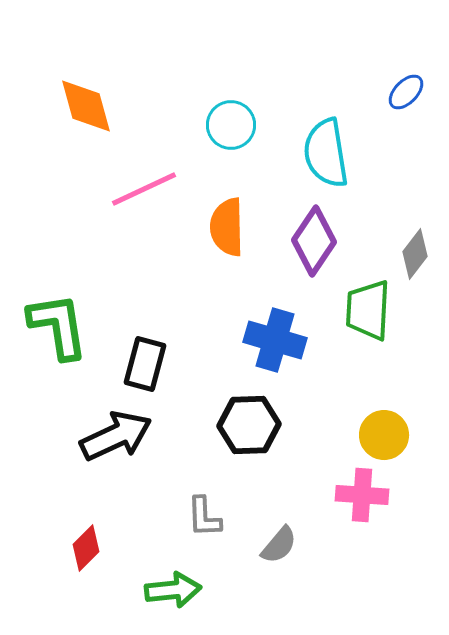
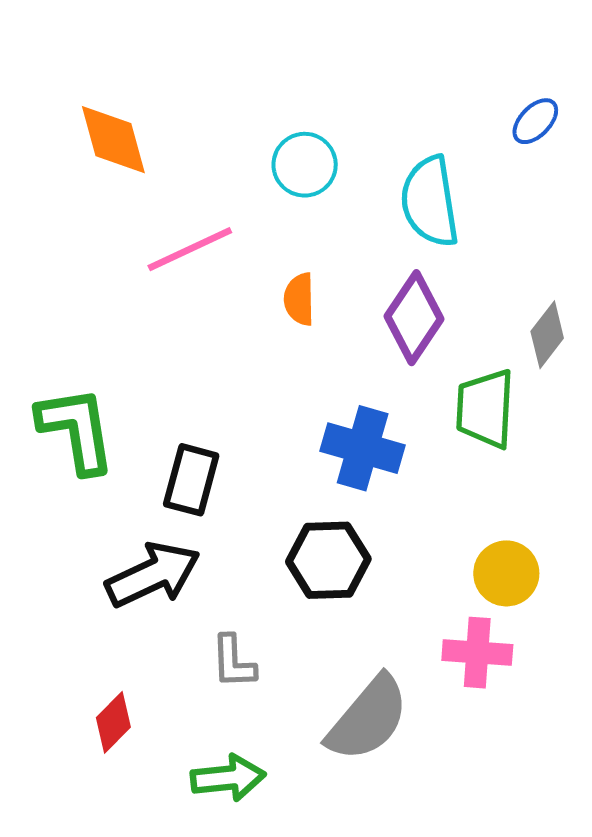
orange semicircle: (227, 227) -> (299, 299), size x0.7
gray L-shape: (204, 517) -> (233, 662), moved
gray semicircle: (279, 545) -> (368, 718), size x1.8

